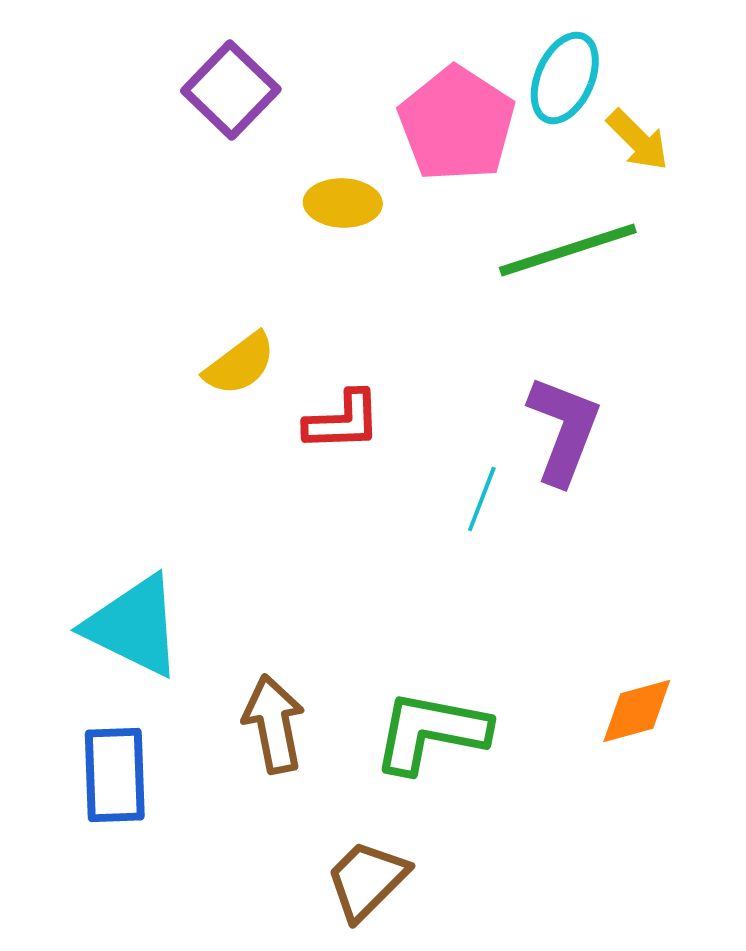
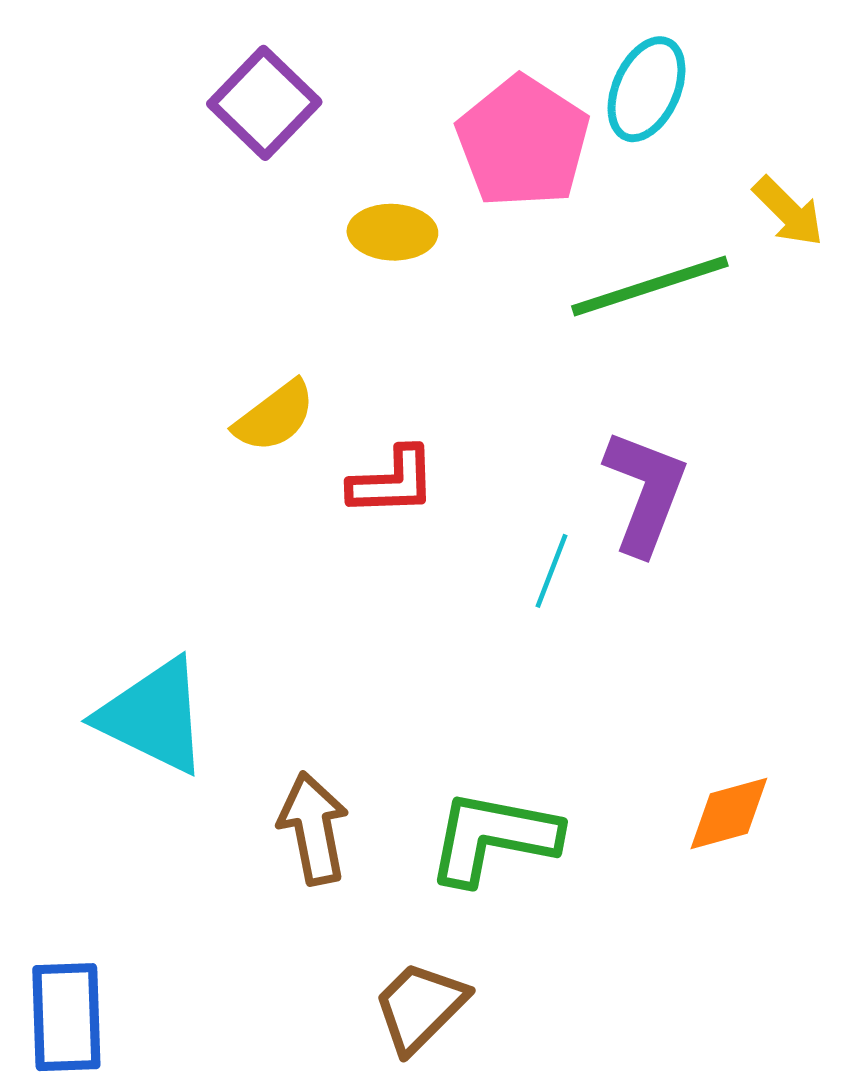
yellow arrow: (638, 140) -> (788, 212), moved
blue rectangle: (115, 775) -> (66, 1017), moved

